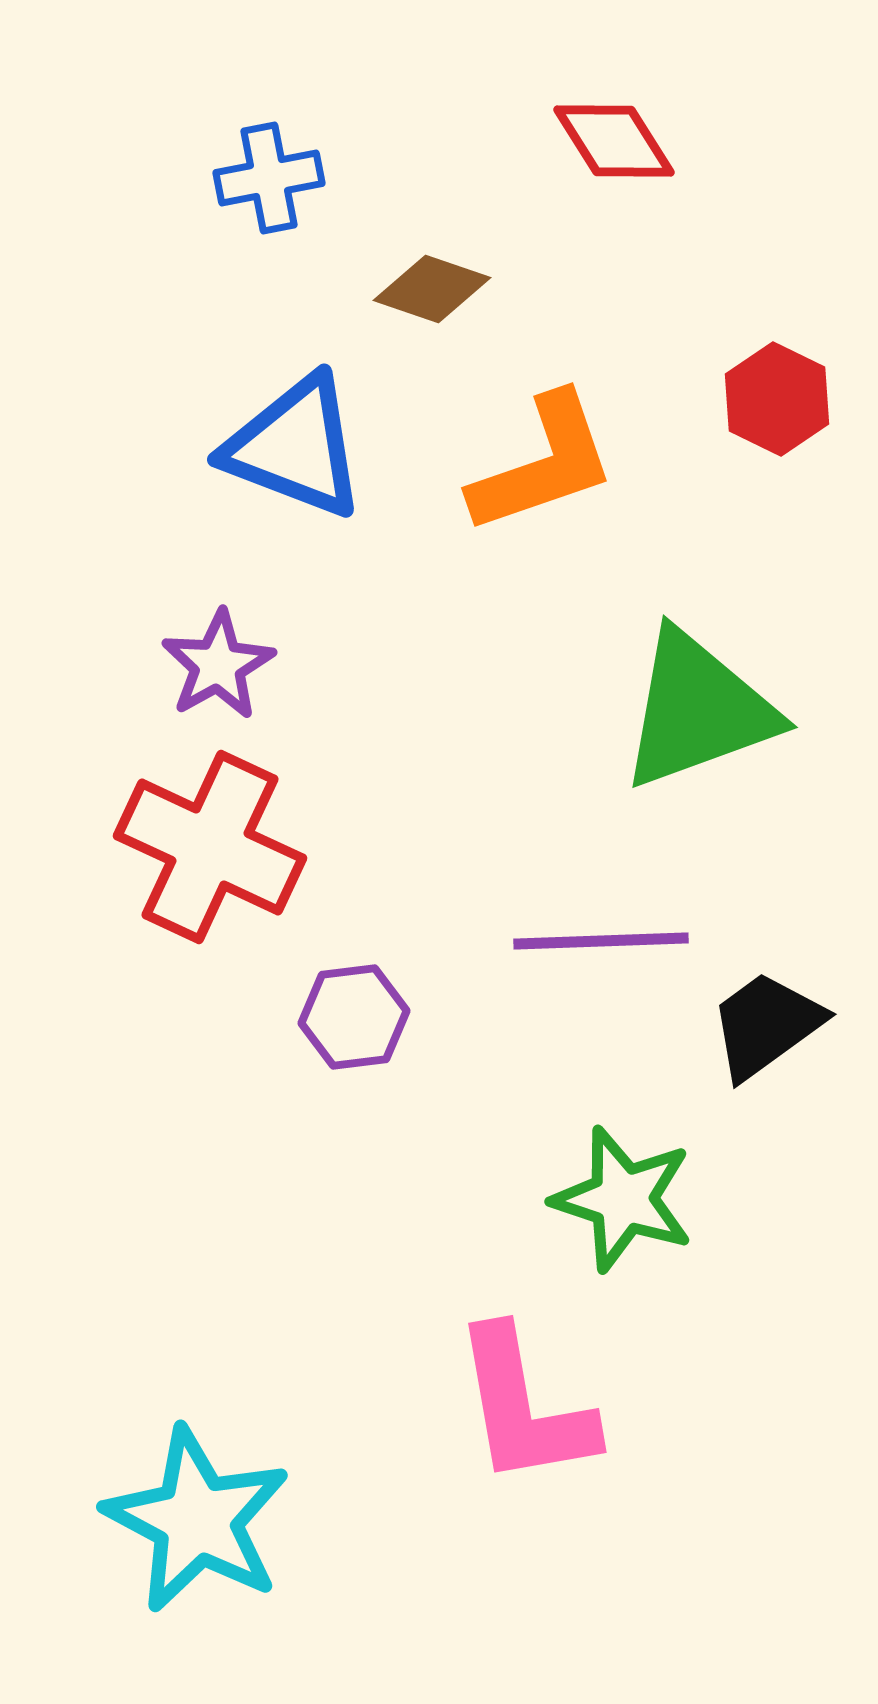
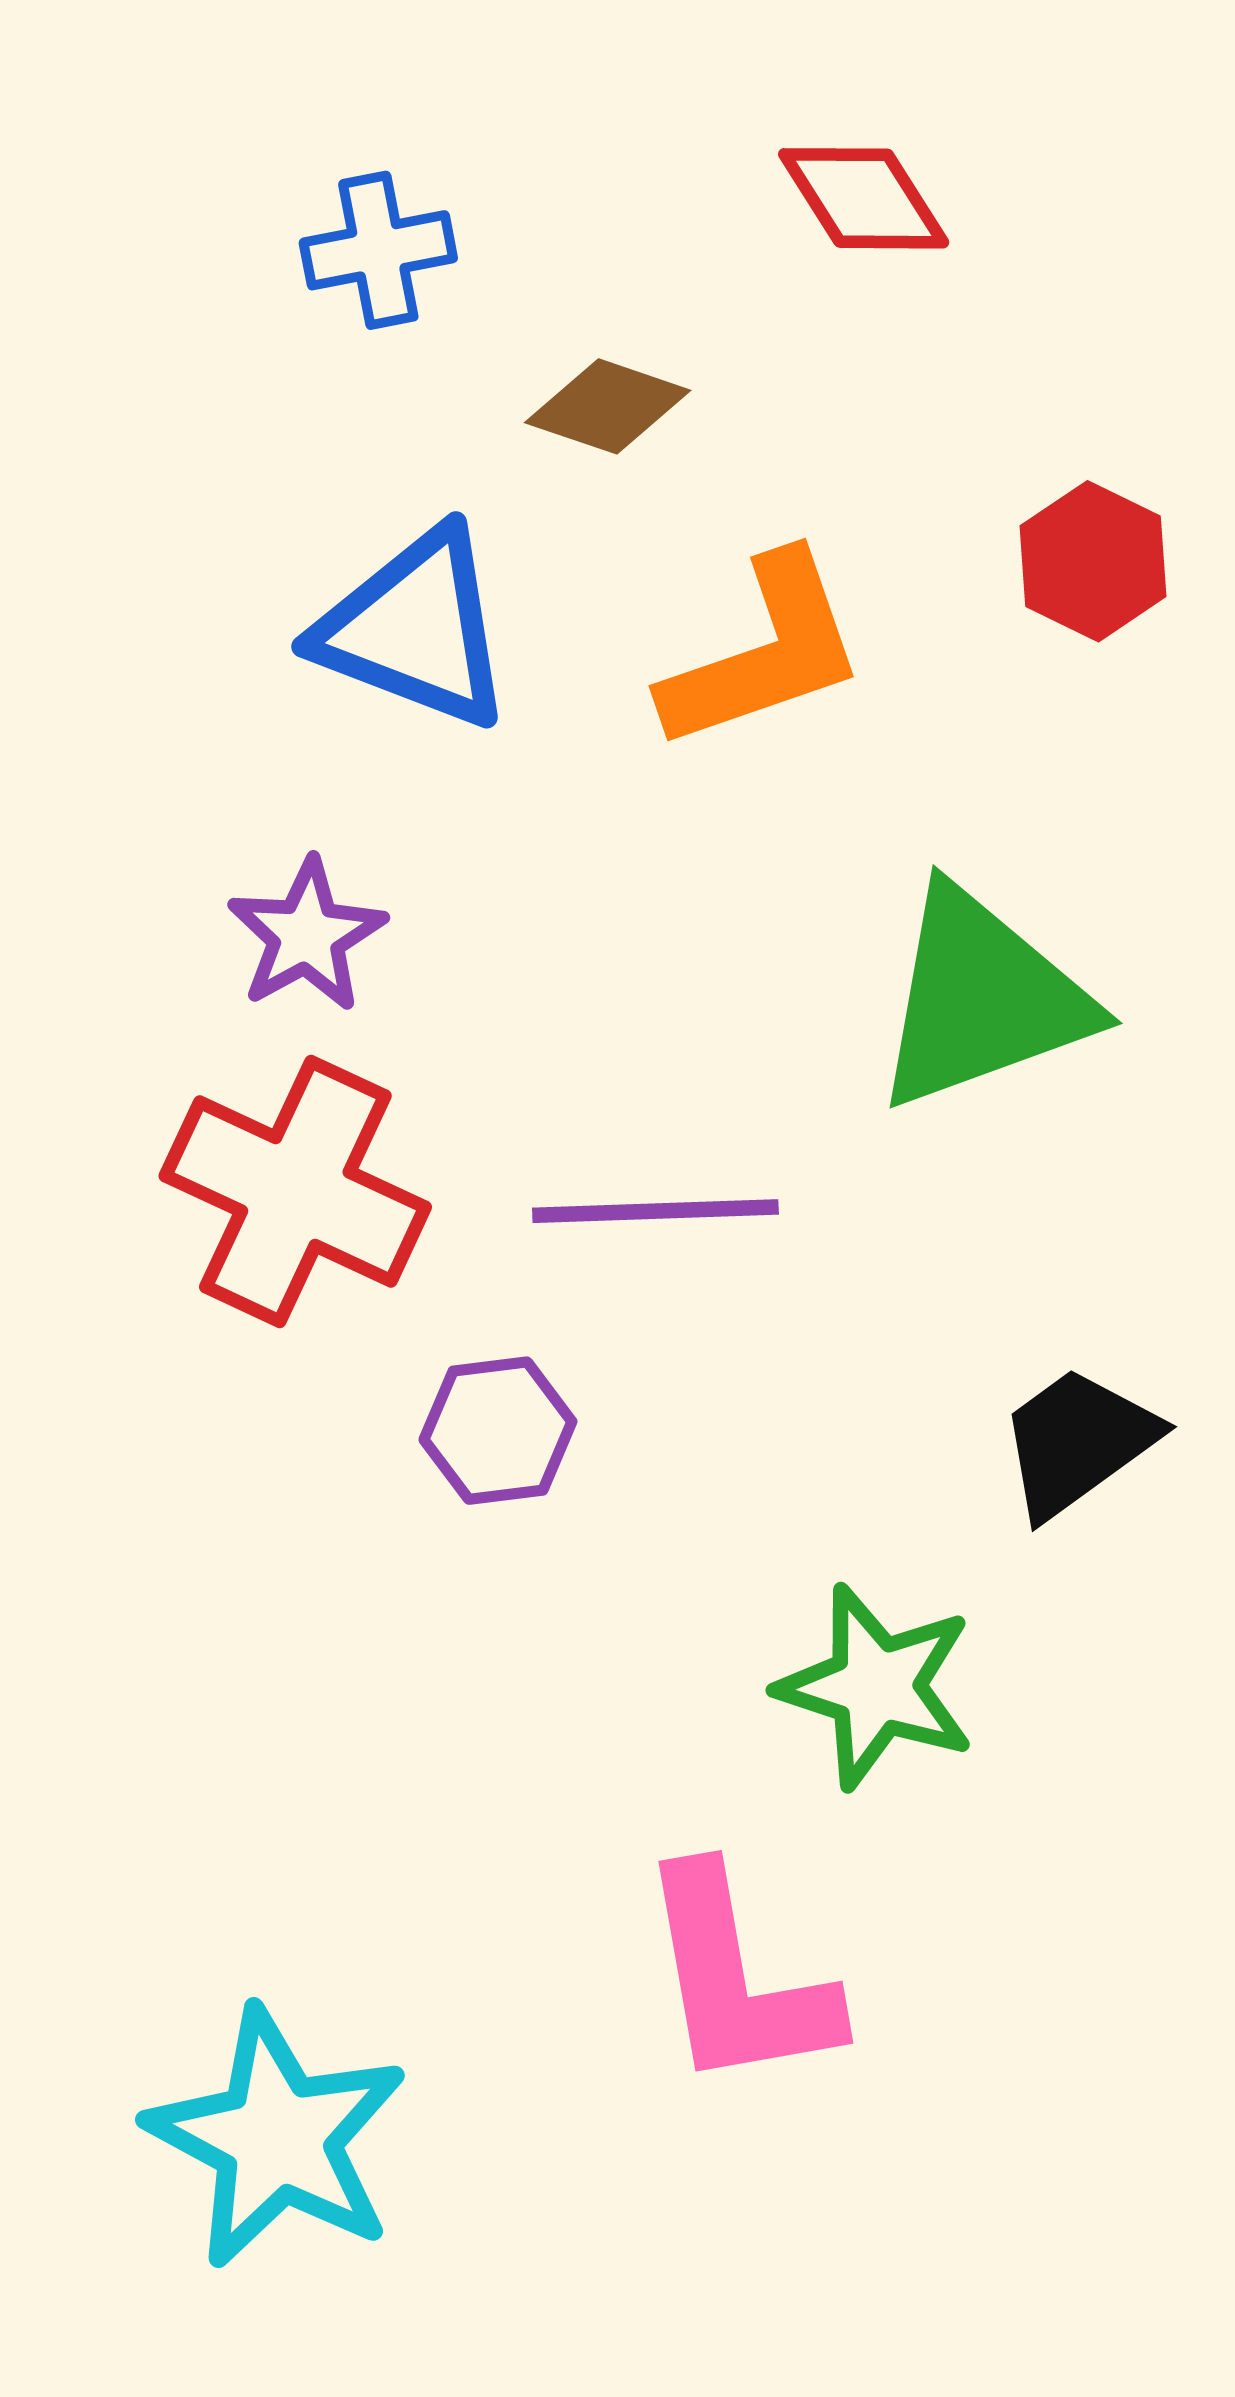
purple line: (601, 941) -> (655, 1211), moved

